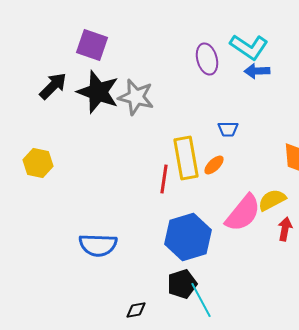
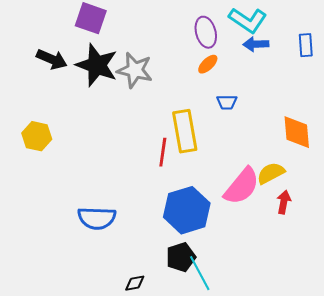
black arrow: (53, 86) -> (52, 59), turned 68
orange ellipse: (214, 165) -> (208, 64), moved

